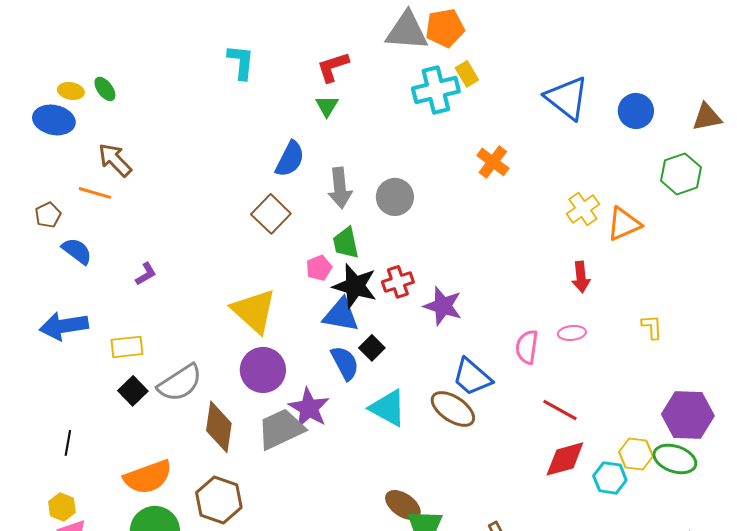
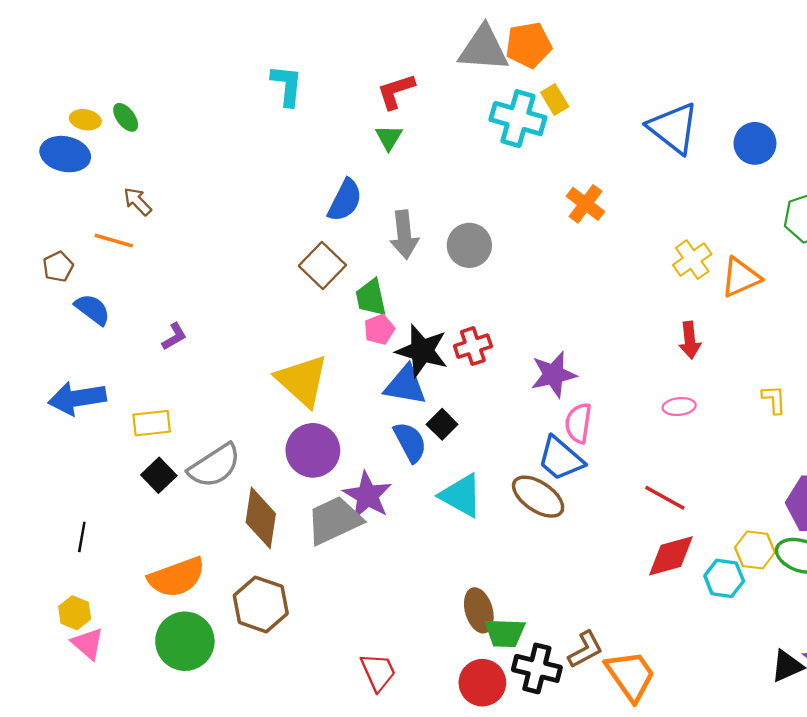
cyan cross: (436, 90) -> (518, 119), turned 30
brown arrow: (115, 160) -> (137, 201), size x0.7
green trapezoid: (346, 243) -> (371, 297), moved
purple star: (443, 306) -> (553, 375), moved, turned -30
pink semicircle: (527, 347) -> (578, 423), moved
brown ellipse: (403, 505) -> (479, 610), turned 39

